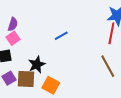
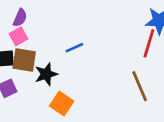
blue line: (61, 36) -> (74, 48), moved
brown square: (26, 79) -> (24, 60), moved

